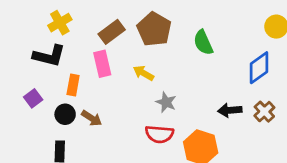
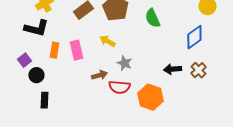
pink rectangle: (102, 64) -> (76, 50), moved
black circle: (65, 114) -> (36, 75), moved
brown arrow: (92, 118) -> (99, 75), moved, turned -49

